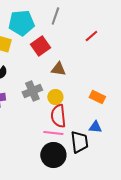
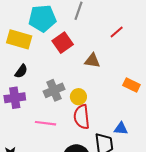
brown triangle: (58, 69) -> (92, 61), moved
orange rectangle: (97, 97) -> (131, 85), moved
pink line: (53, 133) -> (46, 123), moved

